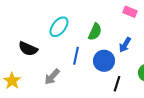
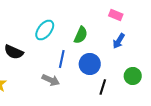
blue arrow: (125, 45) -> (119, 41), moved
gray arrow: (52, 77) -> (51, 80), moved, turned -108

